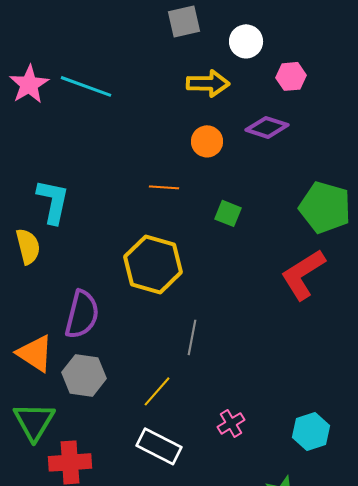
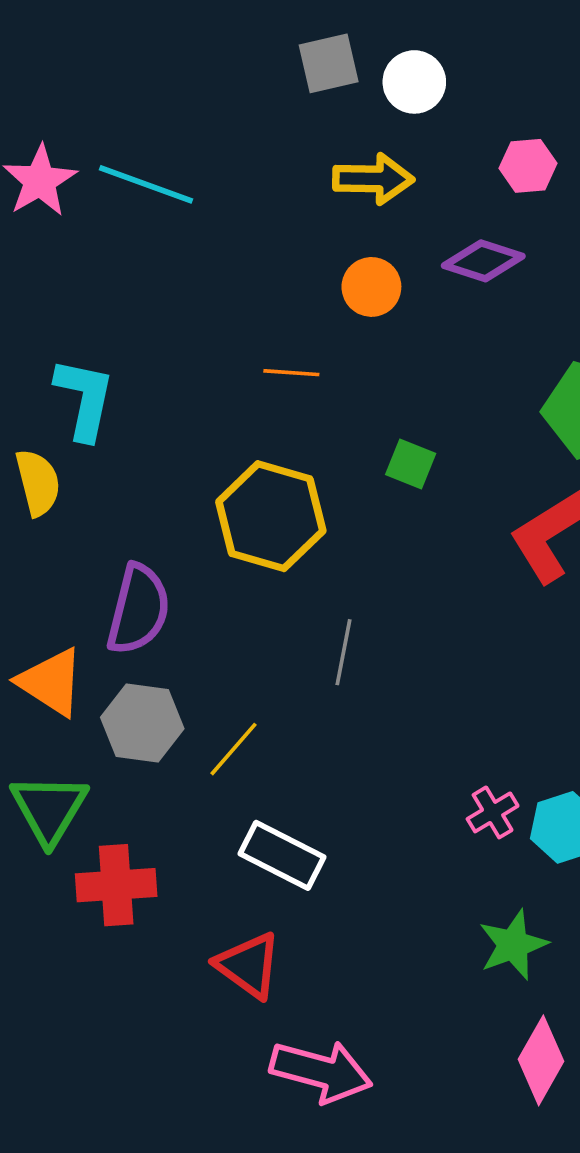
white circle: (246, 41) -> (414, 82), moved
green square: (228, 213) -> (411, 464), moved
yellow line: (157, 391) -> (234, 749), moved
pink cross: (231, 423) -> (493, 812), moved

